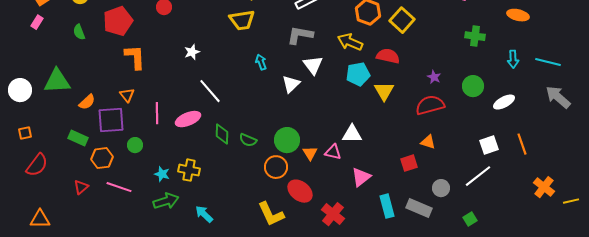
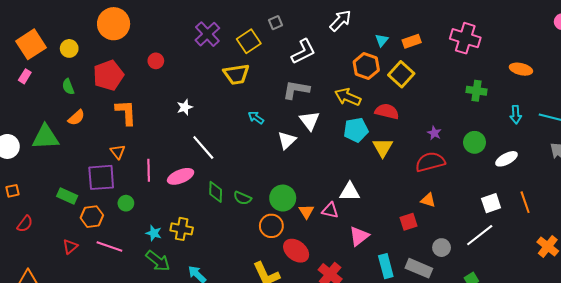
cyan arrow: (261, 62) -> (256, 118), turned -35
orange semicircle: (87, 102) -> (76, 118), moved
red semicircle: (37, 165) -> (25, 224), size x0.7
green arrow: (166, 201) -> (158, 261), turned 55

